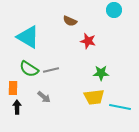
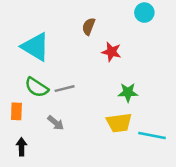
brown semicircle: (70, 21) -> (89, 26), turned 88
black arrow: (17, 107) -> (21, 147), moved

